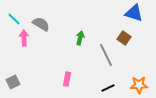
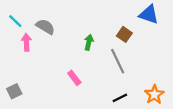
brown square: (124, 38) -> (124, 34), moved
pink rectangle: (67, 79) -> (74, 78), moved, turned -48
orange star: (139, 85) -> (154, 95), turned -30

